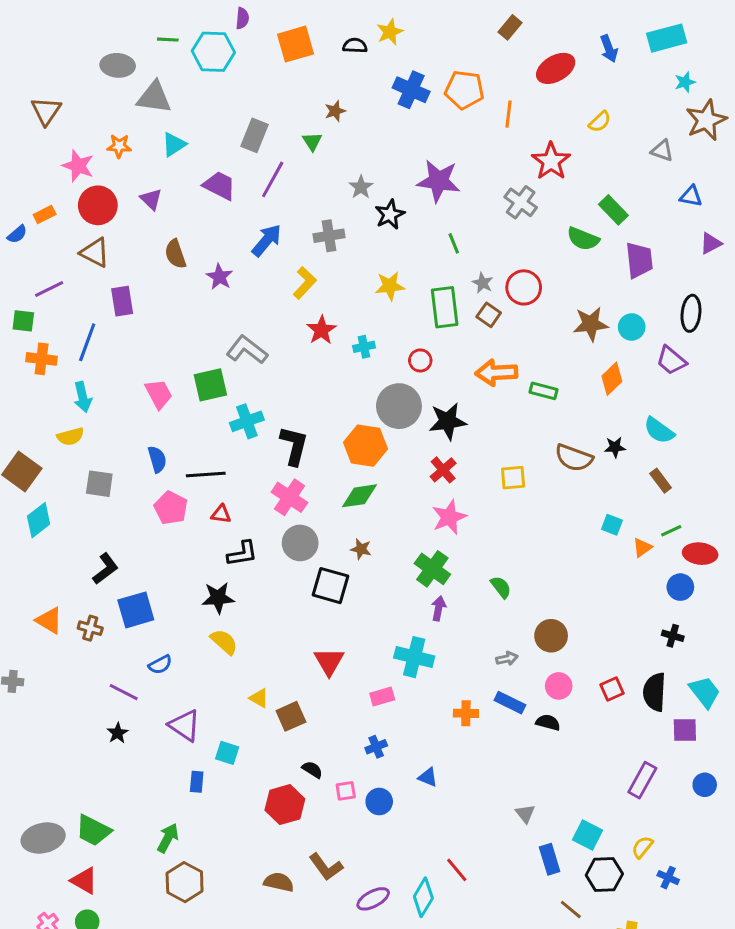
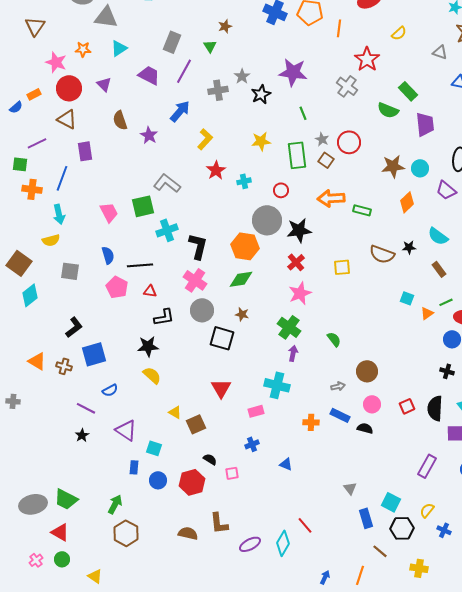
gray cross: (329, 236) -> (218, 90), moved
blue circle: (379, 802) -> (158, 480), moved
brown L-shape: (326, 867) -> (219, 523), turned 30

